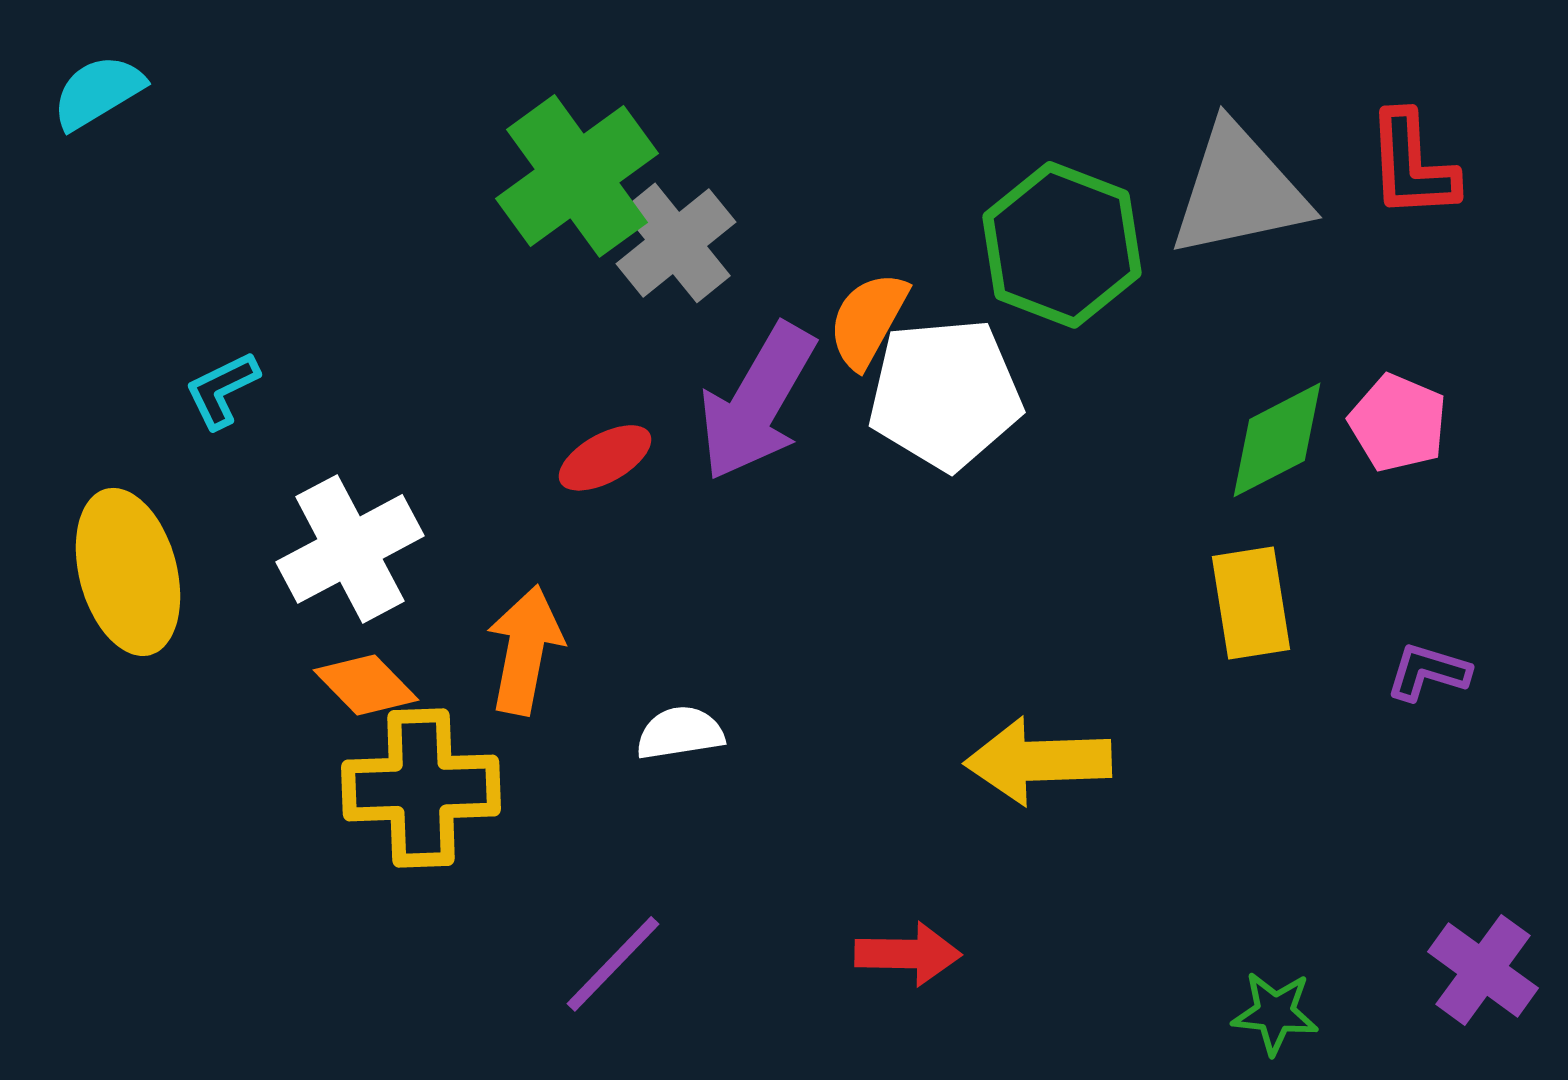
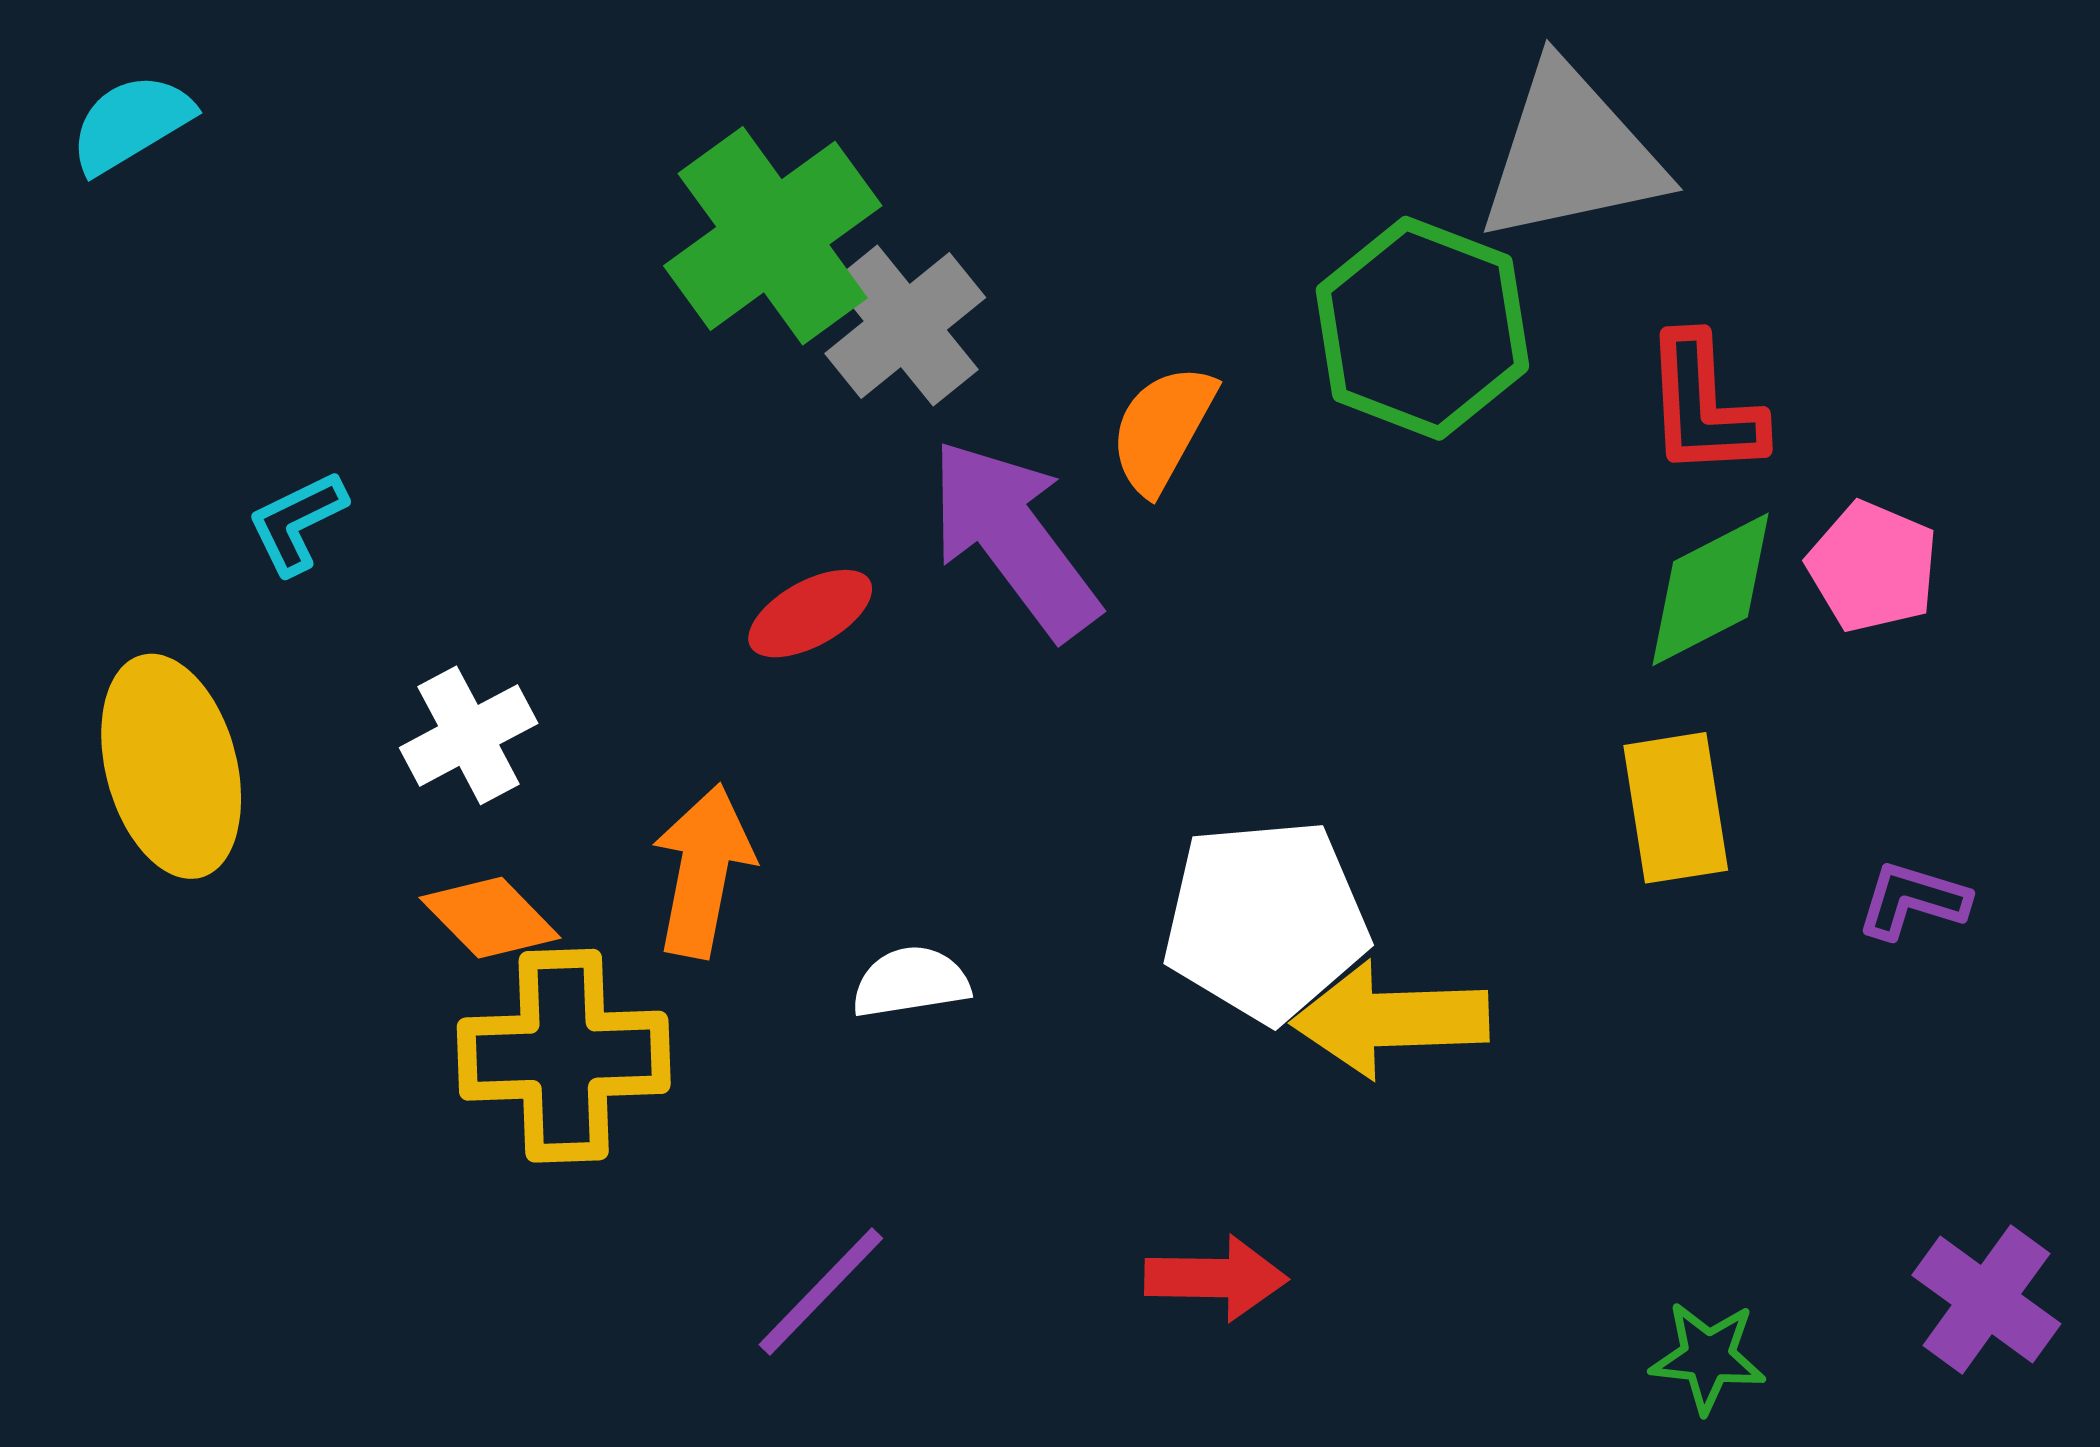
red L-shape: (1412, 165) -> (1704, 406), moved
gray triangle: (1239, 191) -> (1571, 154), moved
white pentagon: (945, 394) -> (1266, 920), moved
purple arrow: (757, 402) -> (1014, 539), turned 113
white cross: (350, 549) -> (469, 735), size x0.7

